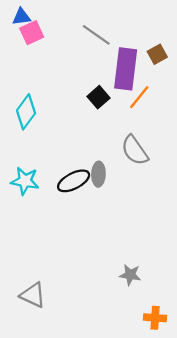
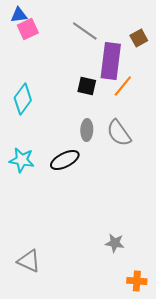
brown square: (157, 54) -> (139, 38), moved
black square: (98, 97) -> (87, 86), turned -36
gray ellipse: (98, 174) -> (87, 130), moved

